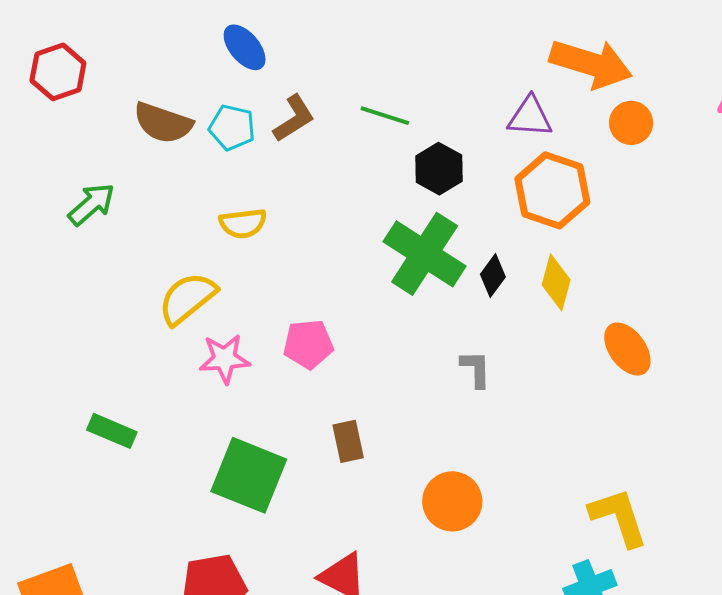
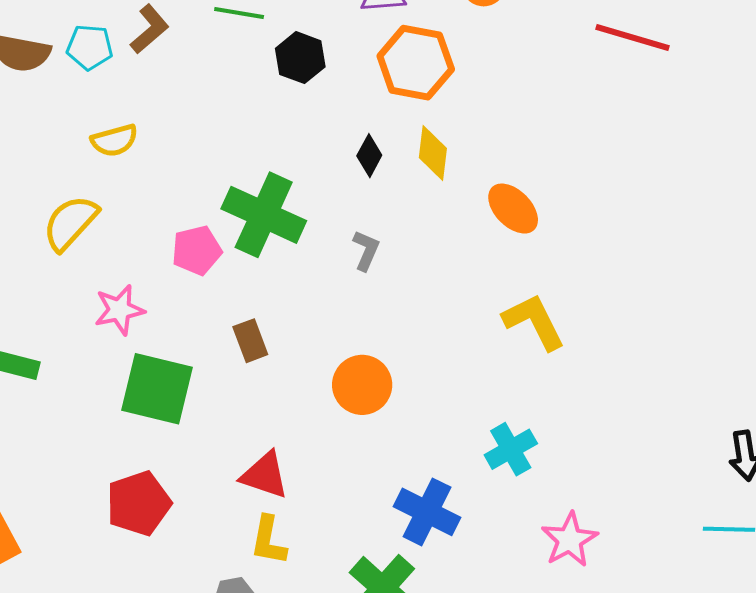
green cross: (425, 254) -> (264, 215), moved
pink star: (225, 359) -> (119, 310), moved
gray L-shape: (476, 369) -> (366, 250), turned 33
yellow L-shape: (619, 517) -> (534, 322), moved

